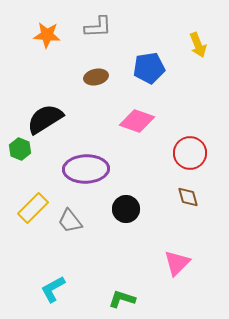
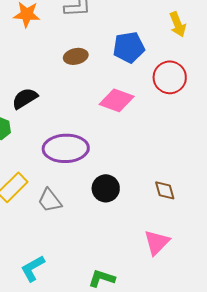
black semicircle: (45, 119) -> (25, 98), size x0.7
red circle: (190, 153) -> (170, 77), moved
brown diamond: (188, 197) -> (165, 190), moved

